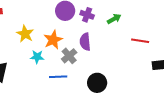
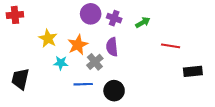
black circle: (97, 83) -> (114, 91), moved

